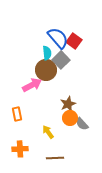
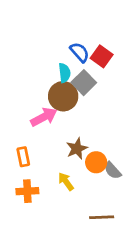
blue semicircle: (58, 38) -> (80, 52), size x0.7
brown star: (68, 104) -> (77, 149), moved
orange cross: (20, 149) -> (27, 191), moved
brown line: (55, 158) -> (102, 217), moved

